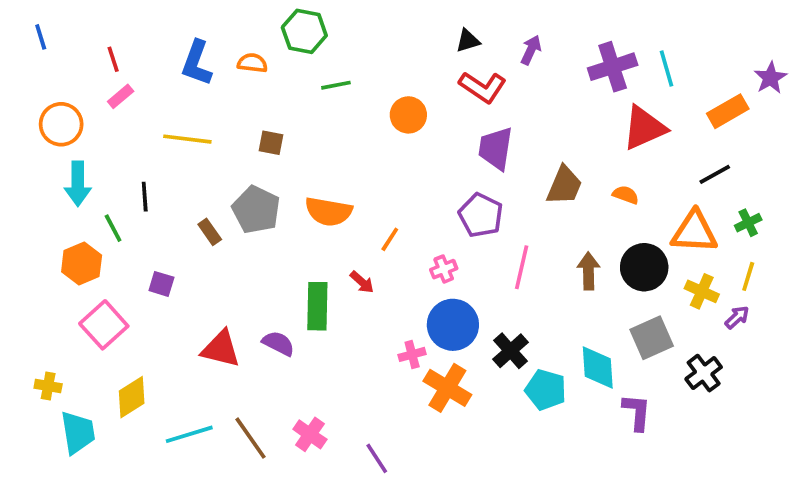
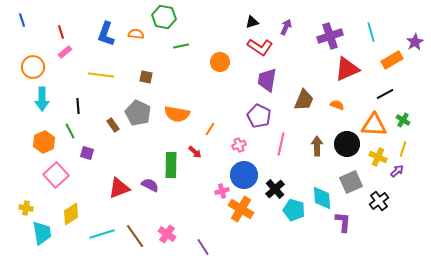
cyan line: (666, 69) -> (371, 32), moved
green cross: (748, 223) -> (403, 120), turned -32
green line: (113, 228) -> (70, 131), moved
red triangle: (221, 349) -> (119, 188), turned -35

